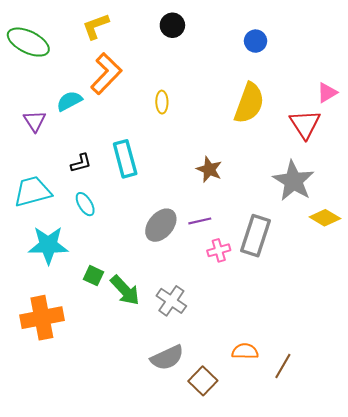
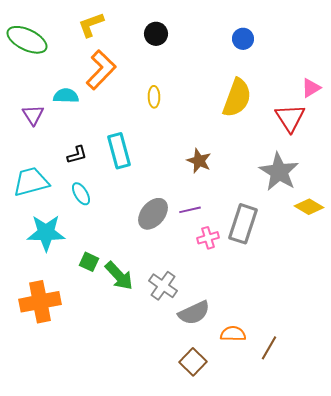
black circle: (172, 25) -> (156, 34), moved
cyan semicircle: (69, 101) -> (66, 96), turned 30
gray semicircle: (167, 358) -> (194, 313), moved

